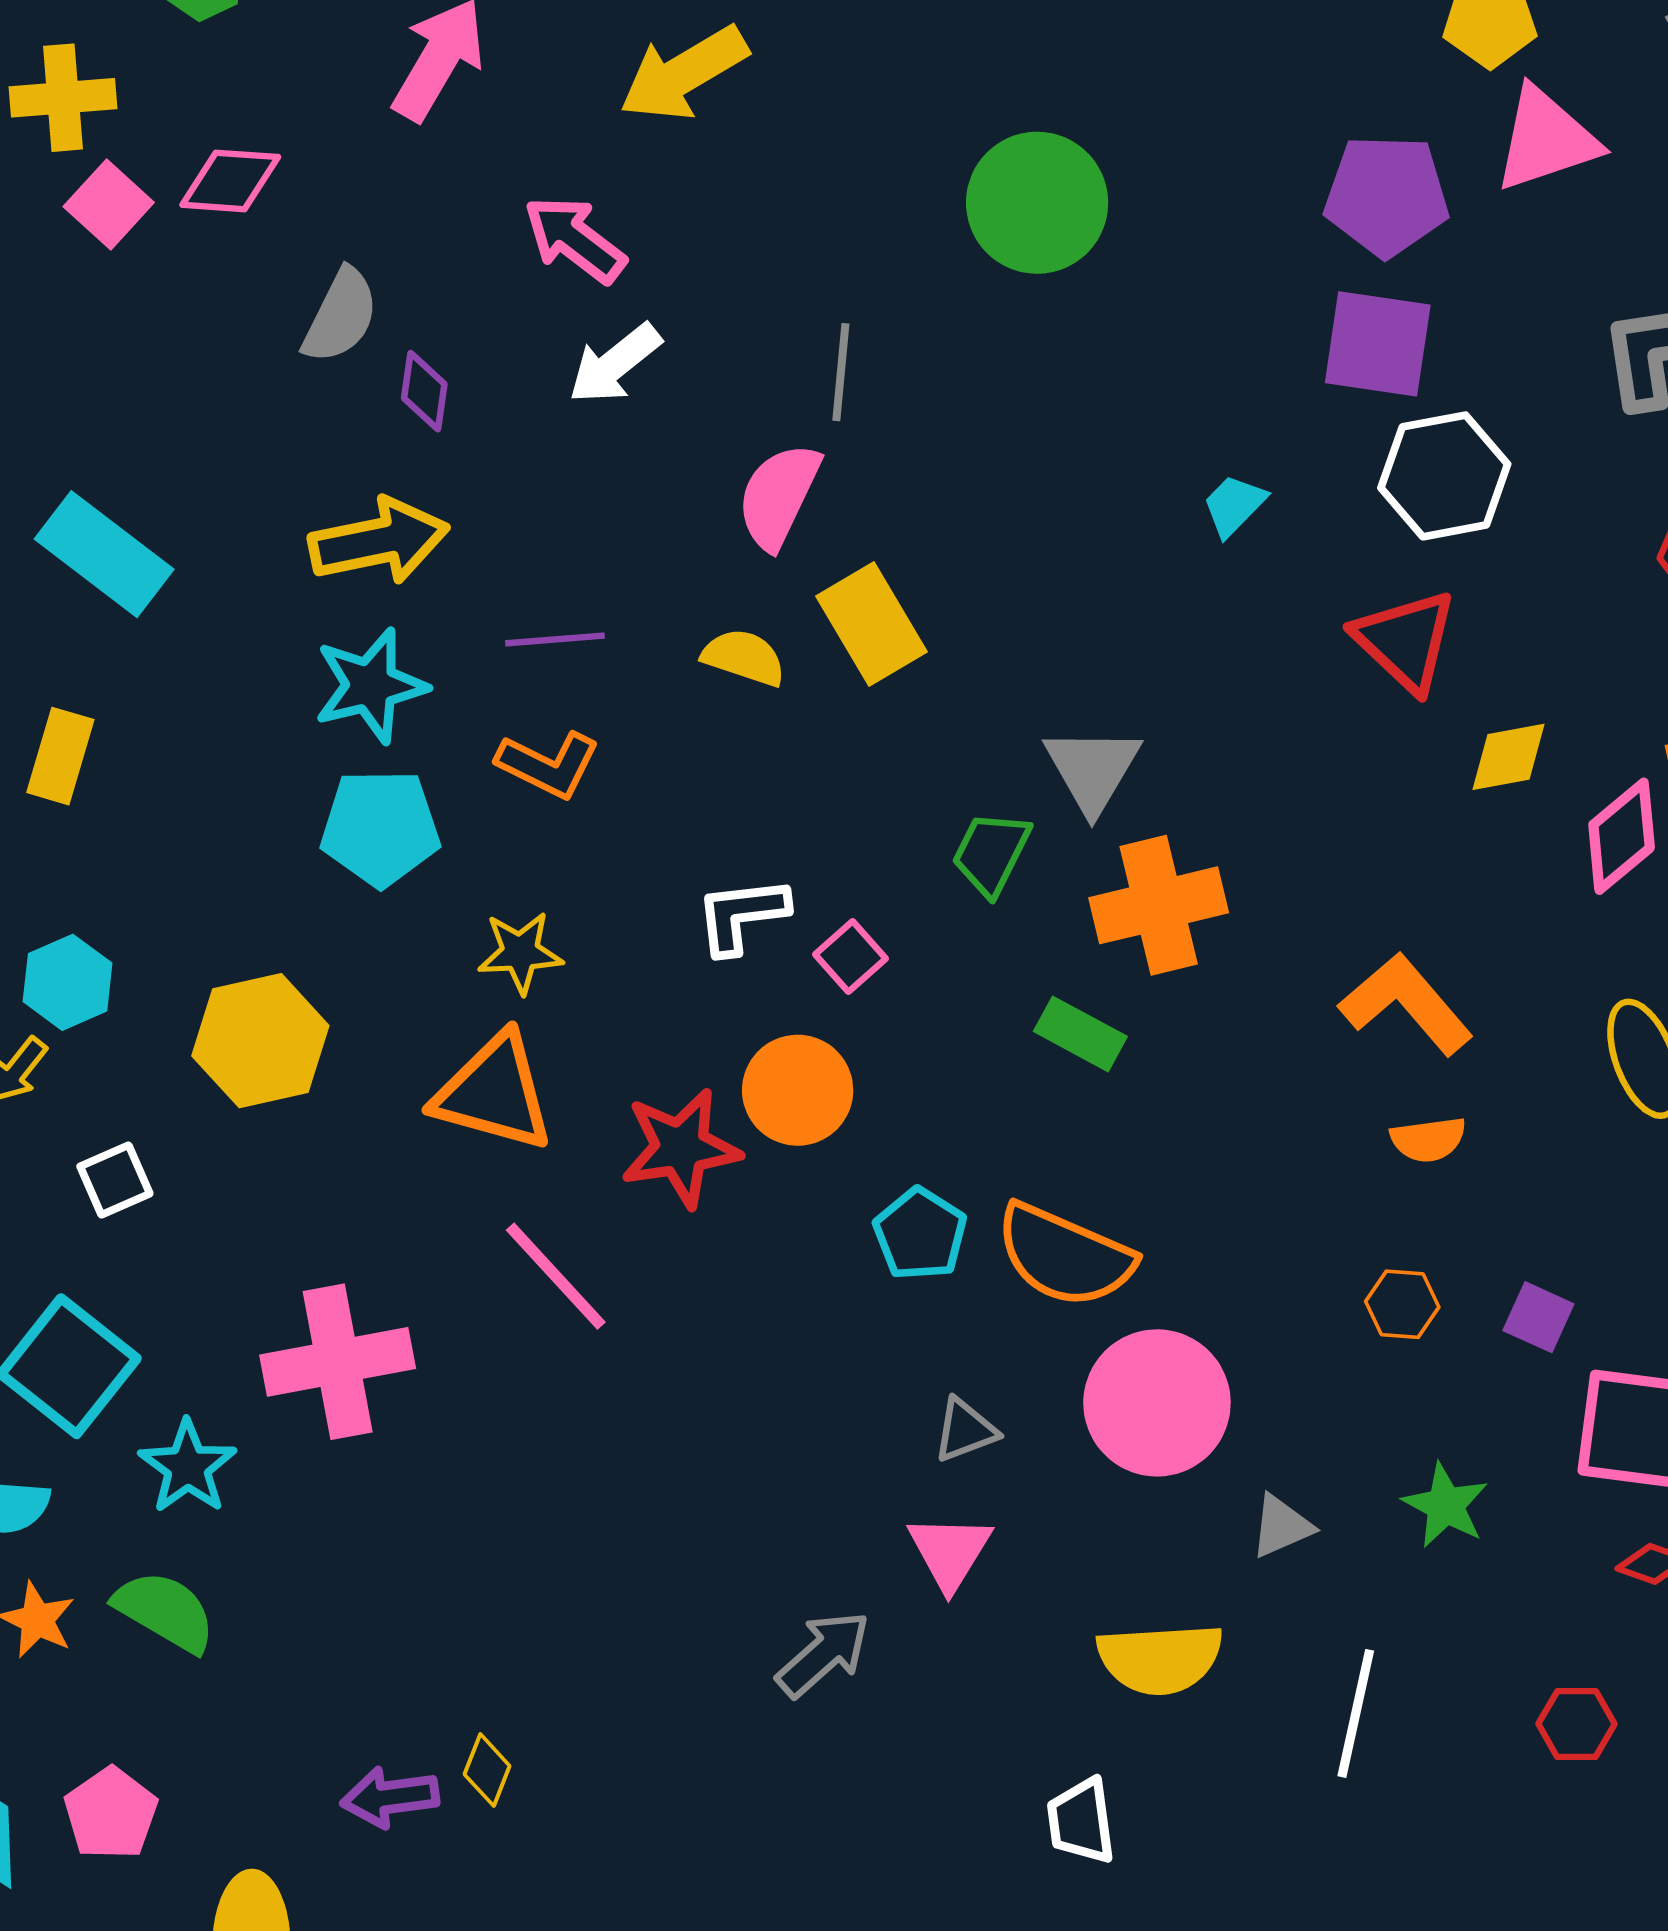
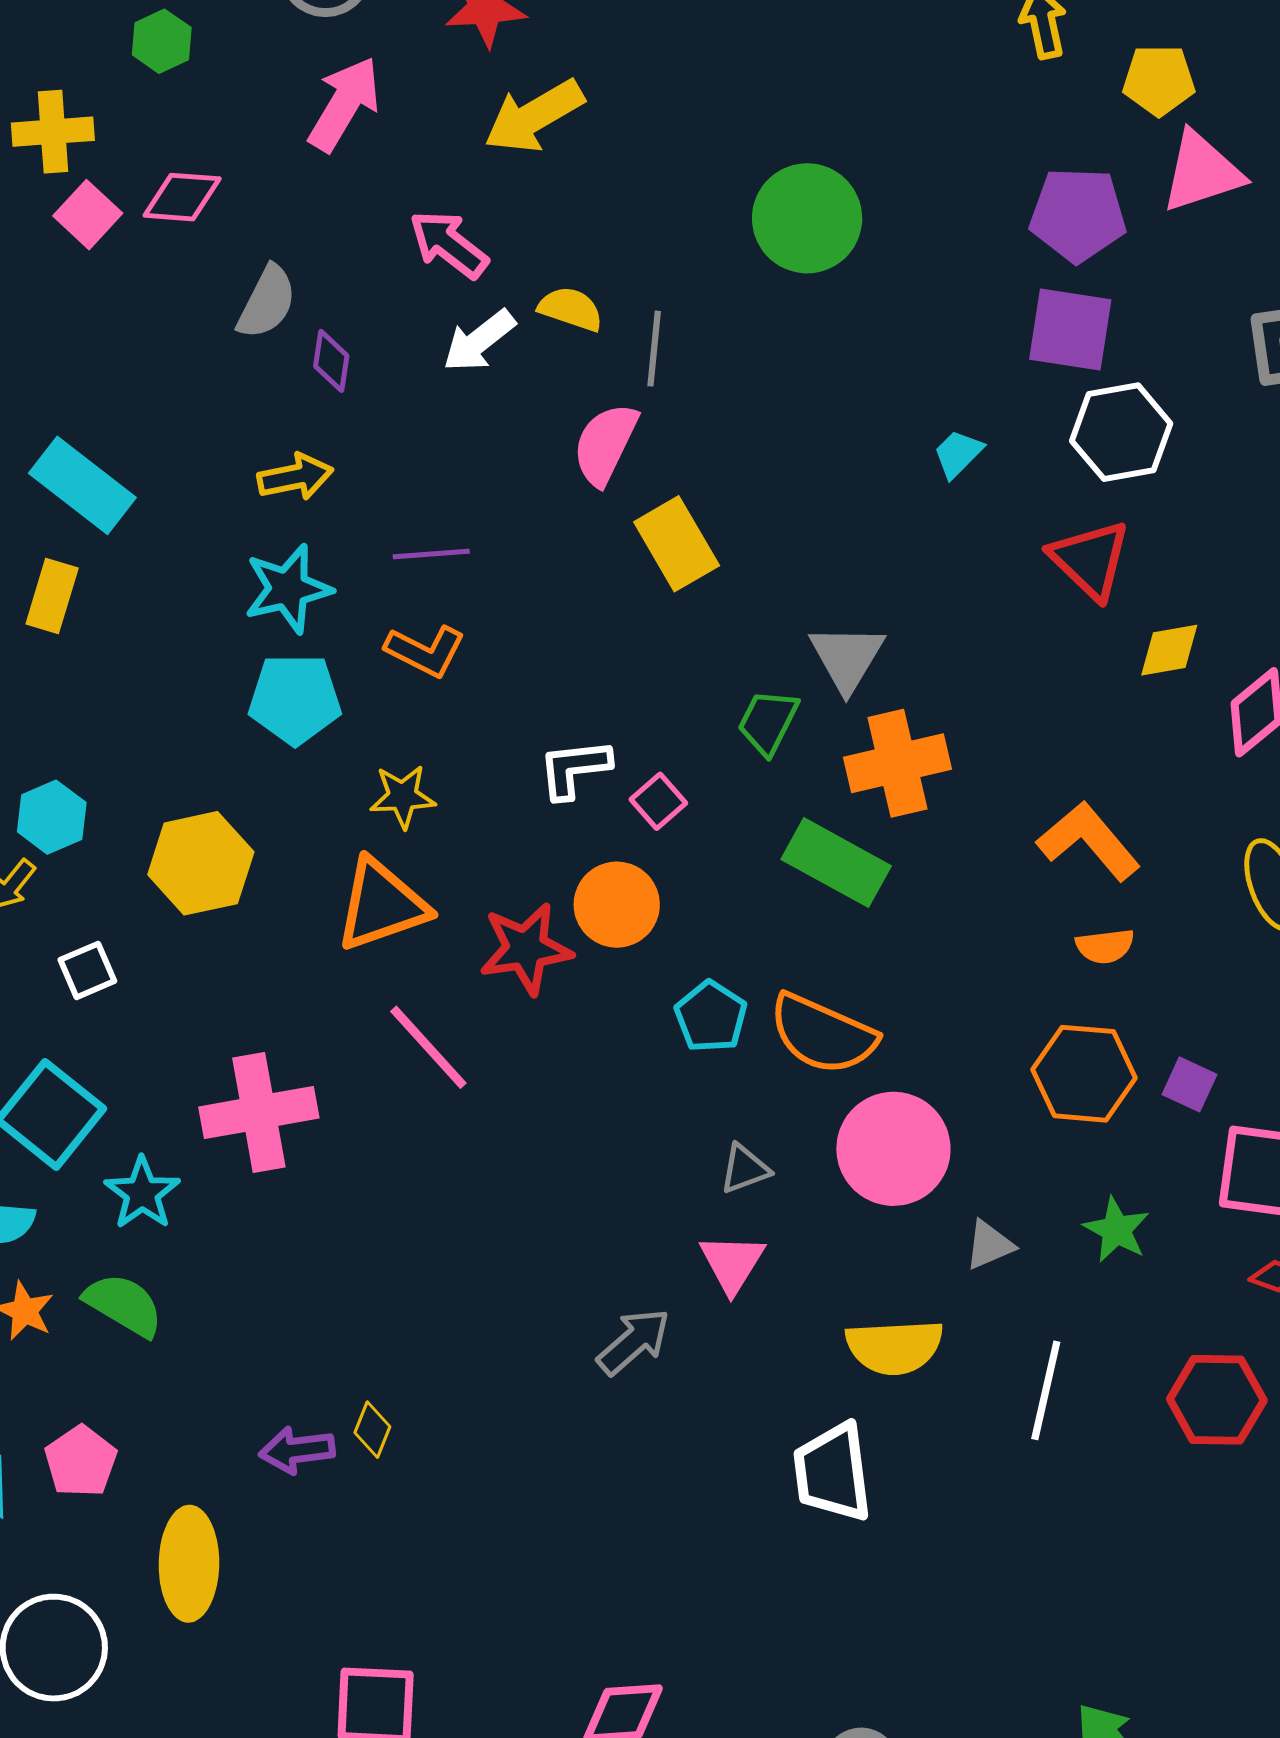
yellow arrow: (379, 541) -> (295, 477), size x0.7
yellow semicircle: (744, 657) -> (571, 309), moved
yellow rectangle: (60, 756) -> (52, 596), moved
green rectangle: (1080, 1034) -> (836, 863), size x1.5
orange triangle: (494, 1093) -> (382, 905), turned -35
orange hexagon: (1402, 1304) -> (1084, 1074), size x1.8
red hexagon: (1577, 1724) -> (1217, 1400), size x1.6
white trapezoid: (1081, 1821) -> (832, 1472), size x1.5

